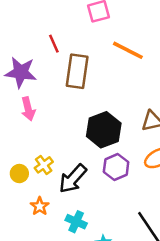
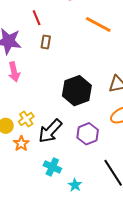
brown rectangle: (77, 71) -> (46, 42), moved, size x0.5
purple hexagon: (116, 167) -> (88, 134), moved
orange star: (40, 206) -> (21, 144), moved

